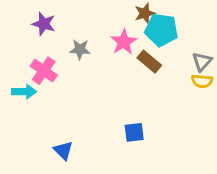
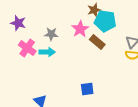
purple star: (44, 24) -> (18, 23), moved
cyan arrow: (24, 92) -> (47, 52), moved

